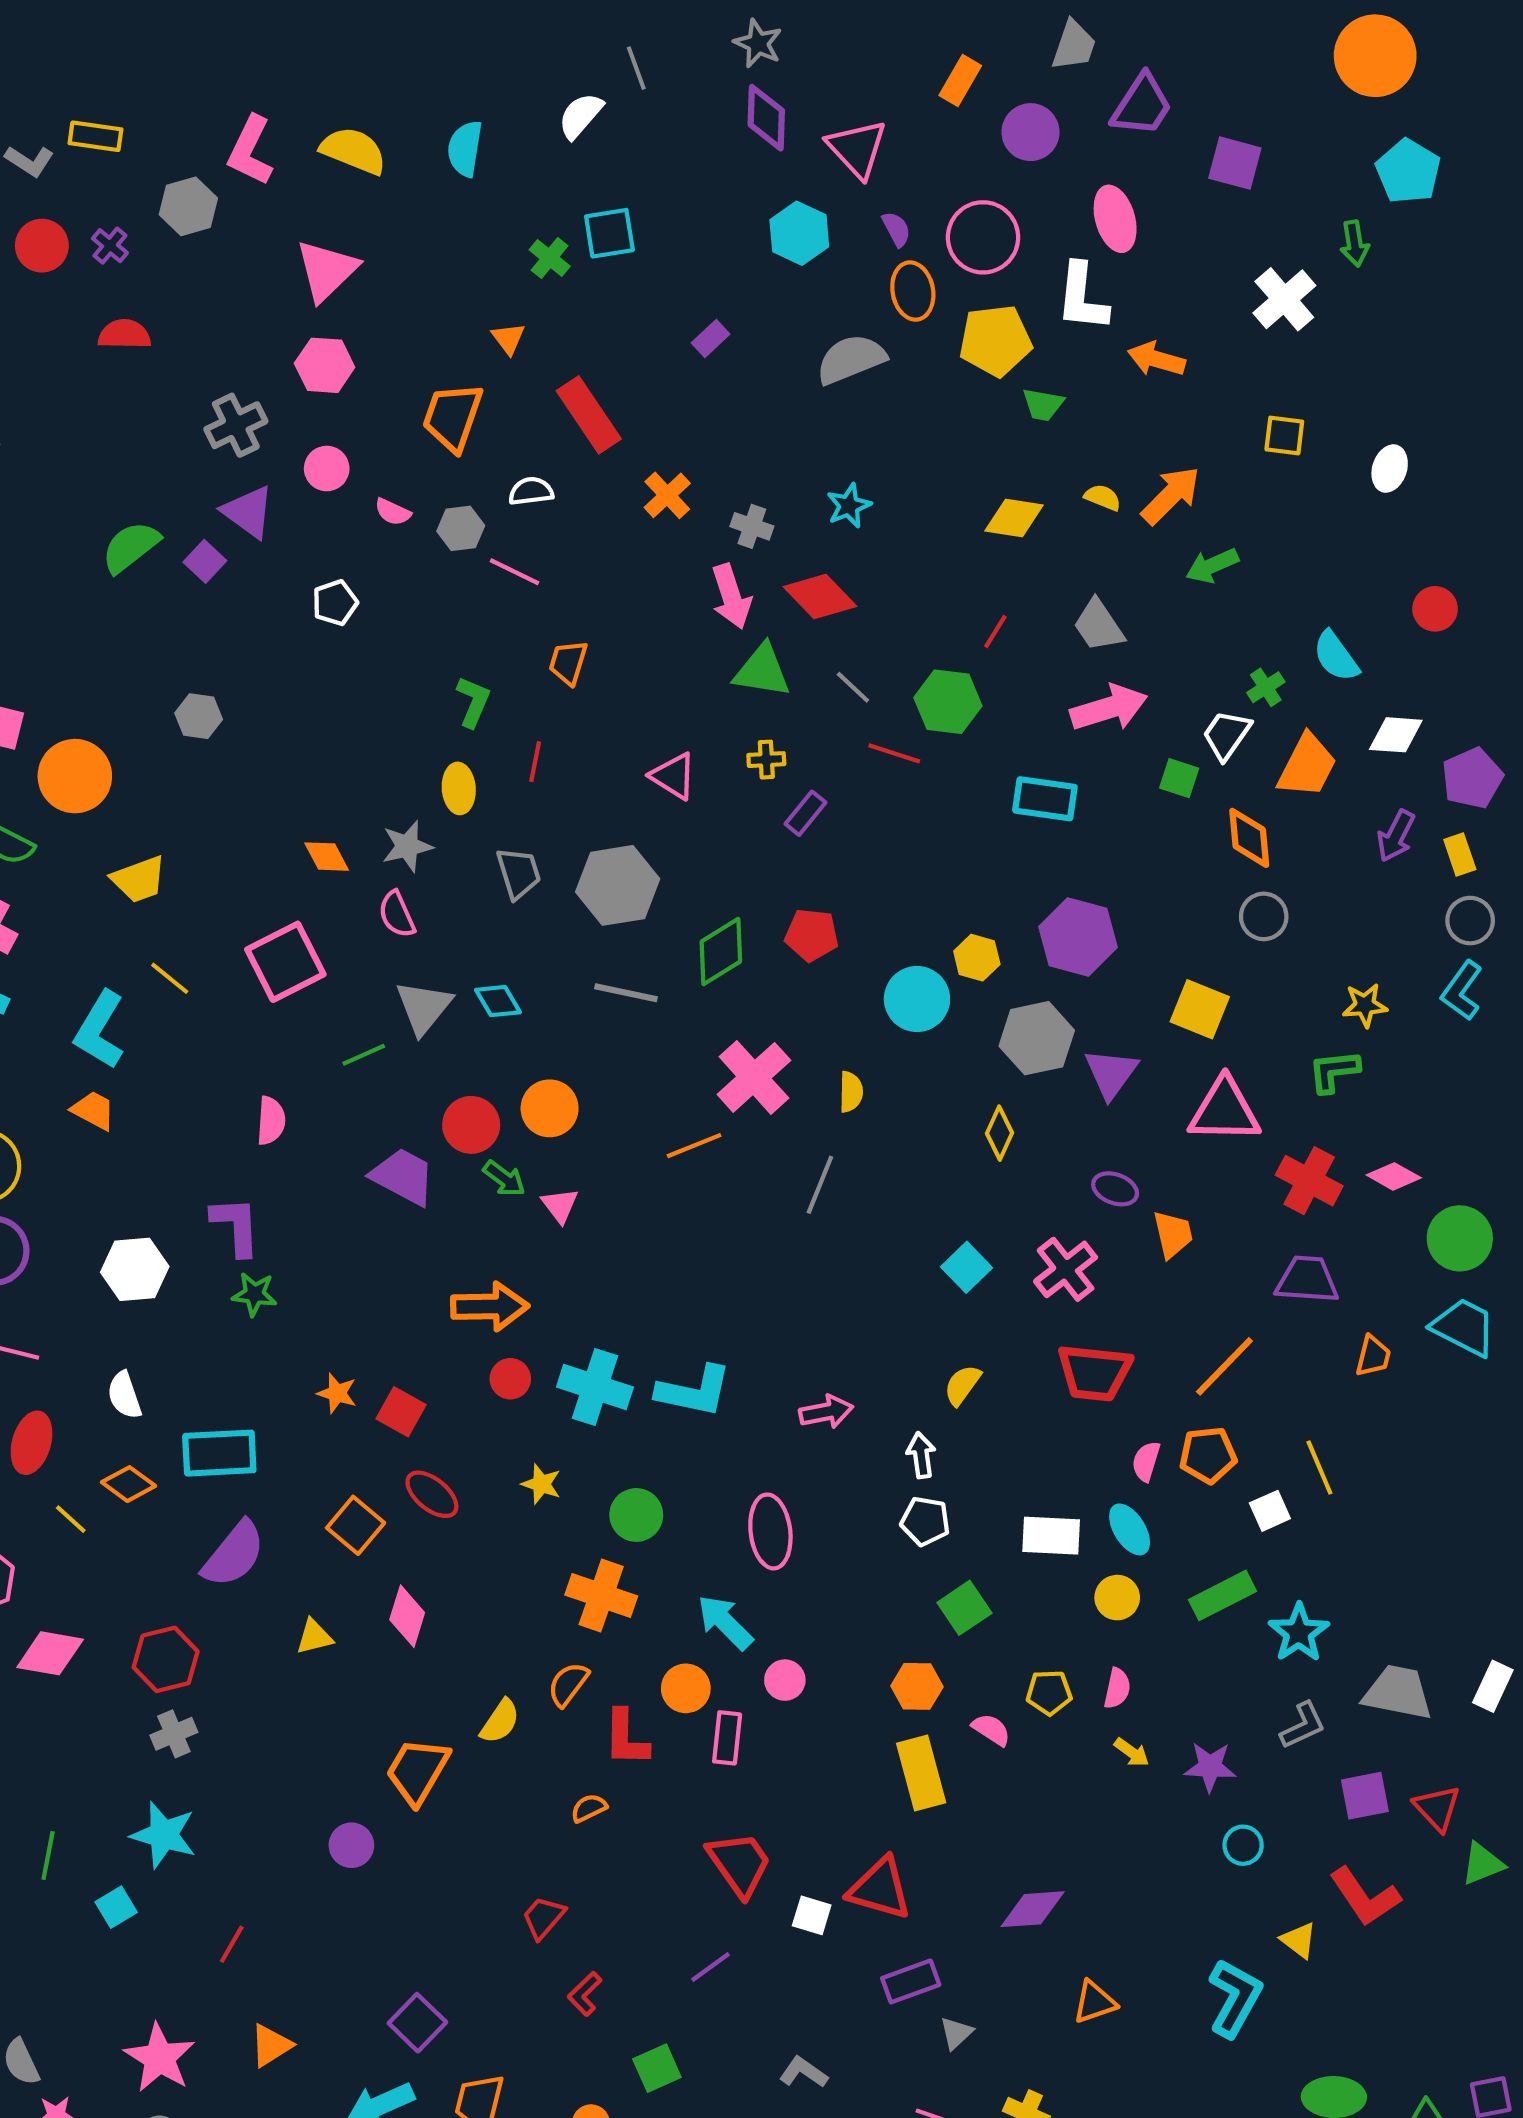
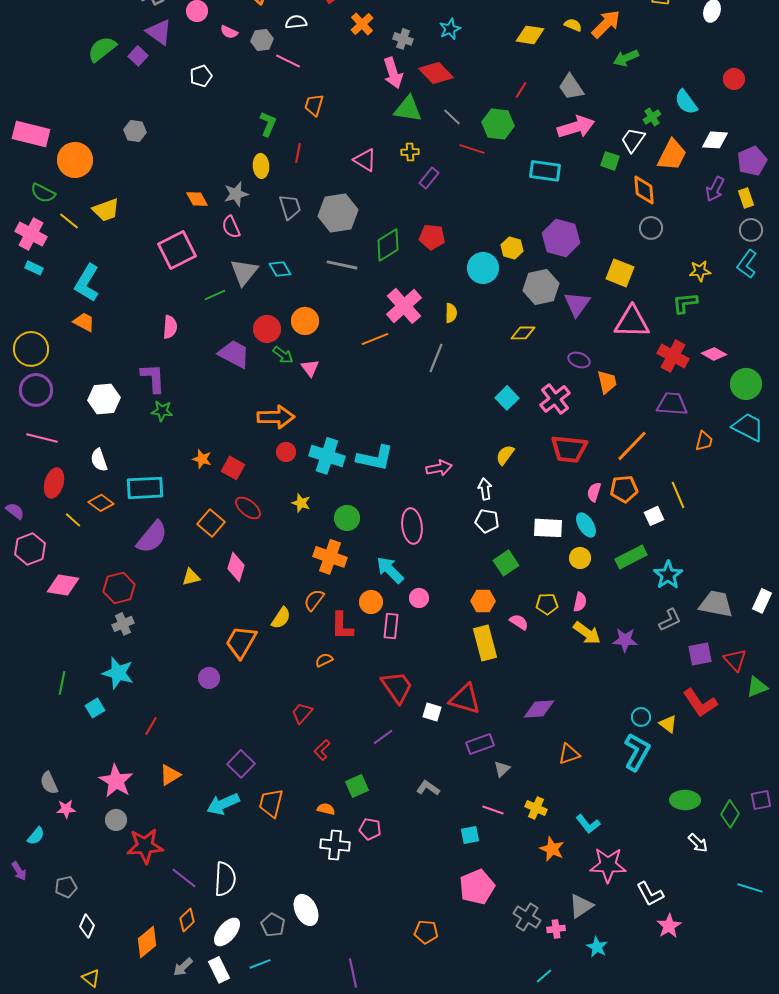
yellow line: (170, 978) -> (69, 221), moved
yellow diamond: (1000, 1133) -> (523, 333), turned 65
yellow arrow: (1132, 1752) -> (587, 633), size x1.6
cyan circle: (1243, 1845) -> (641, 717), moved

